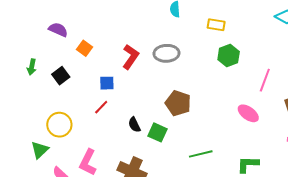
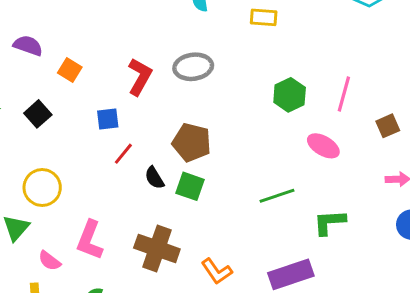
green hexagon: (229, 56) -> (290, 95), moved
brown pentagon: (178, 103) -> (192, 142), moved
red line: (101, 107) -> (123, 154), moved
green line: (201, 154) -> (277, 196), moved

